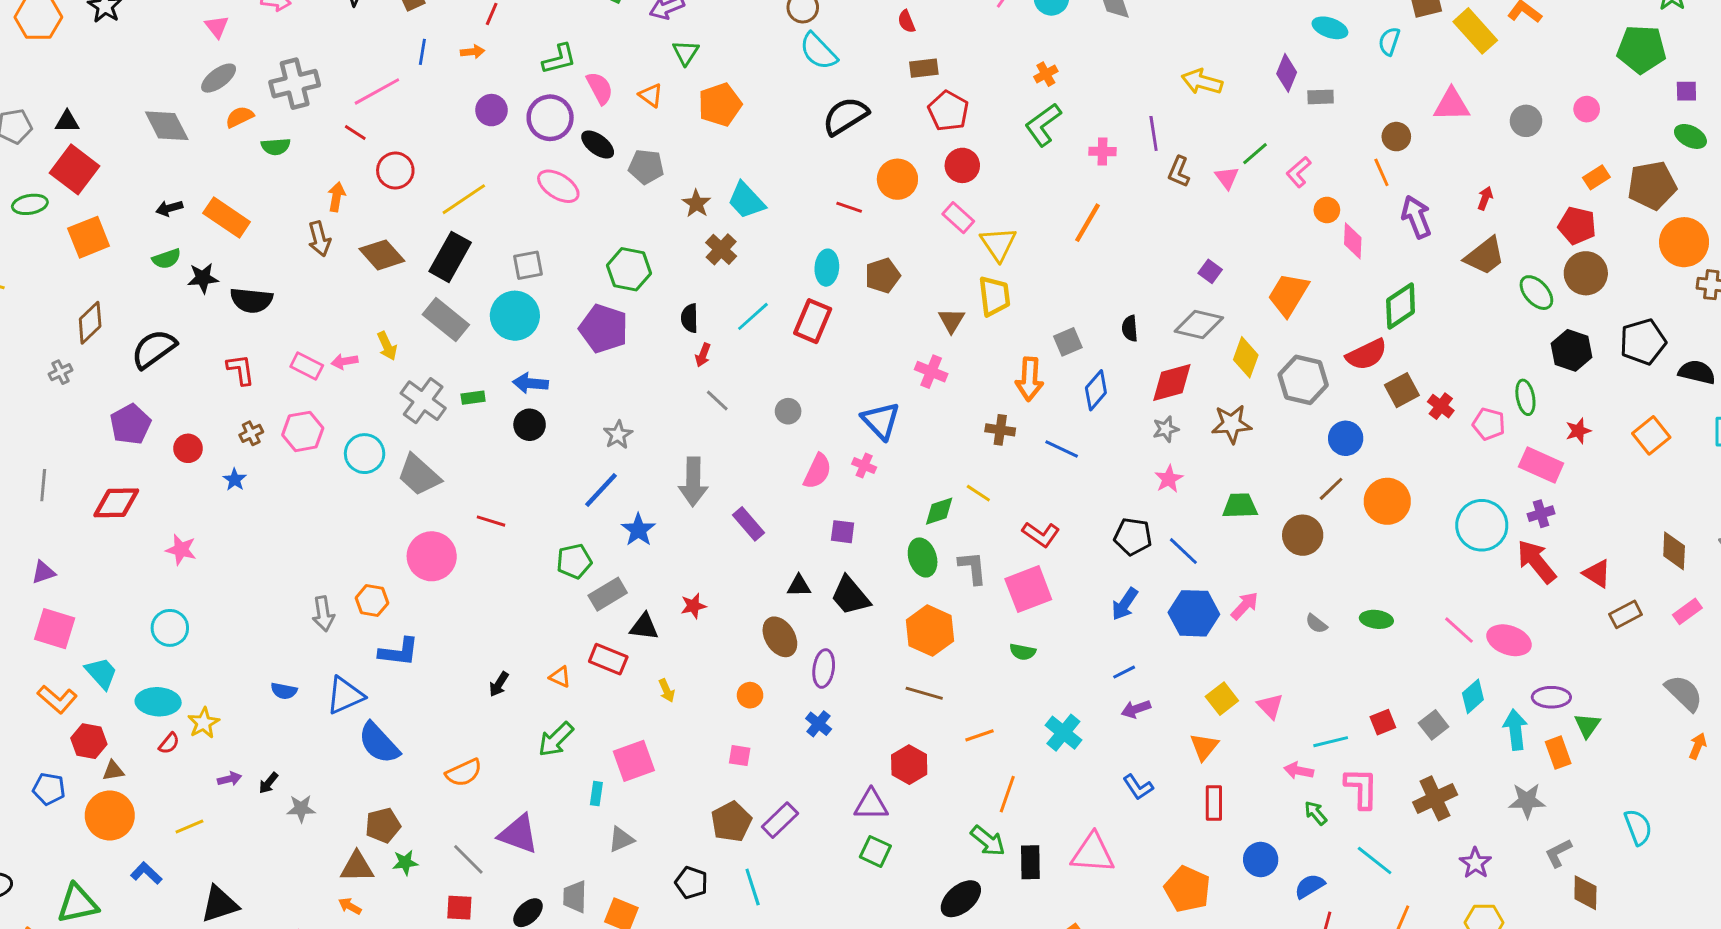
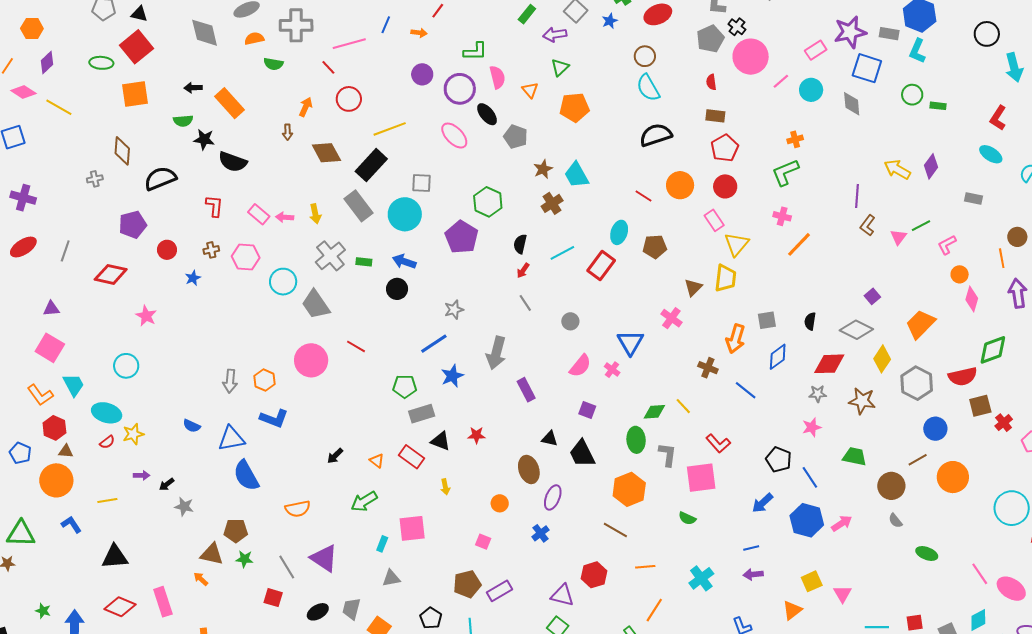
purple diamond: (1287, 73) -> (931, 166), moved
pink cross: (1103, 151) -> (782, 216), moved
brown arrow: (319, 239) -> (288, 132), size x0.7
brown diamond: (90, 323) -> (122, 151), turned -56
gray semicircle: (1316, 624) -> (895, 521), moved

